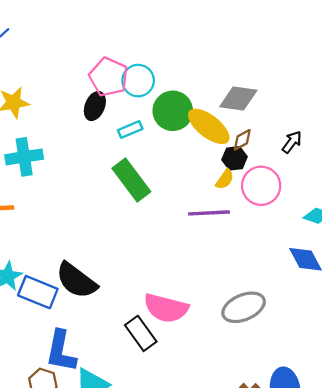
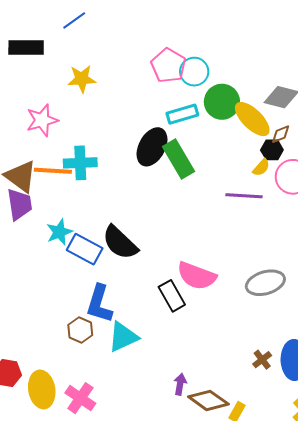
black ellipse: (95, 106) -> (152, 147), moved, size x1.5
cyan rectangle: (130, 129) -> (182, 114), size x1.4
cyan cross: (24, 157) -> (80, 163), moved

